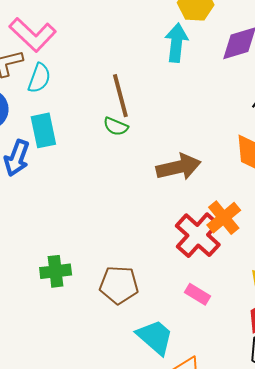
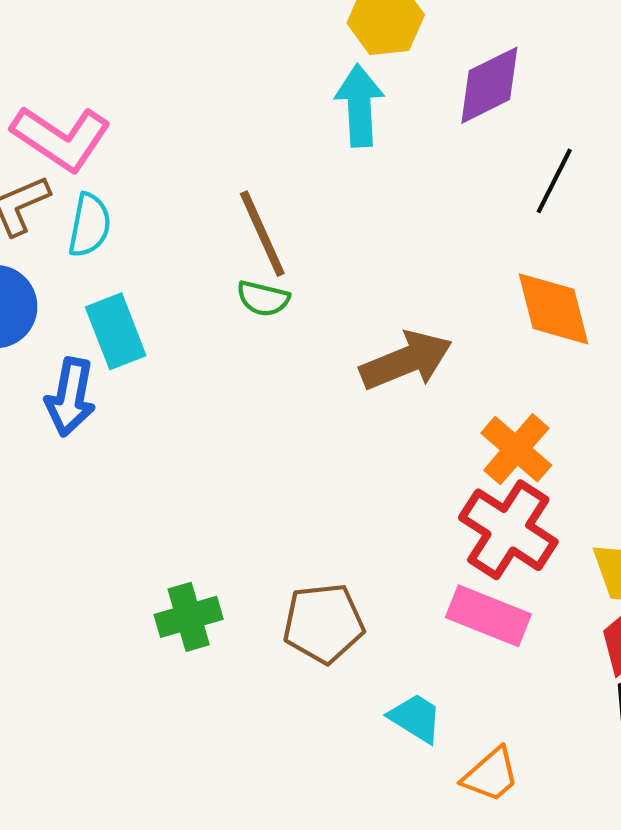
red cross: (198, 235) -> (508, 530), moved
pink rectangle: (197, 294) -> (488, 616), size x1.5
cyan trapezoid: (155, 337) -> (416, 718), size x0.7

